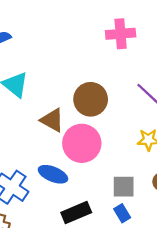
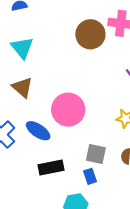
brown circle: (91, 99) -> (90, 34), moved
brown triangle: (52, 120) -> (22, 87), moved

